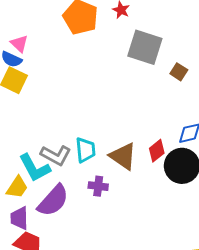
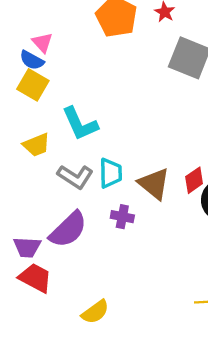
cyan L-shape: (35, 168) -> (80, 124), moved
yellow trapezoid: (17, 187) -> (36, 145), moved, turned 30
purple trapezoid: (19, 218) -> (27, 247), turned -90

